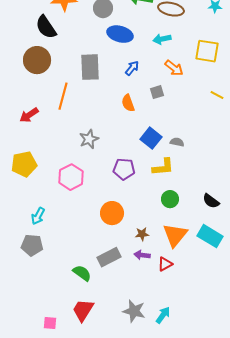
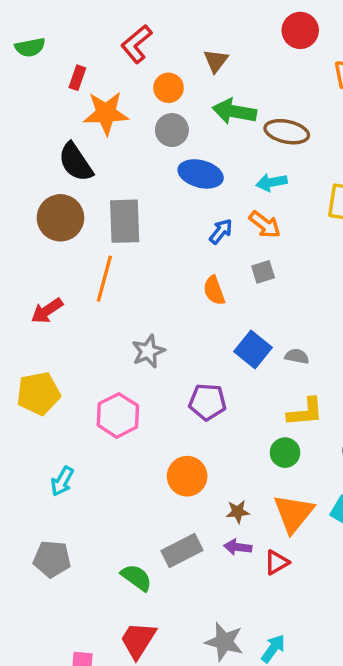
gray rectangle: (90, 67) -> (125, 221), moved
orange arrow: (174, 68) -> (265, 225), moved
yellow L-shape: (163, 167) -> (305, 412), moved
gray pentagon: (32, 245) -> (52, 559), moved

